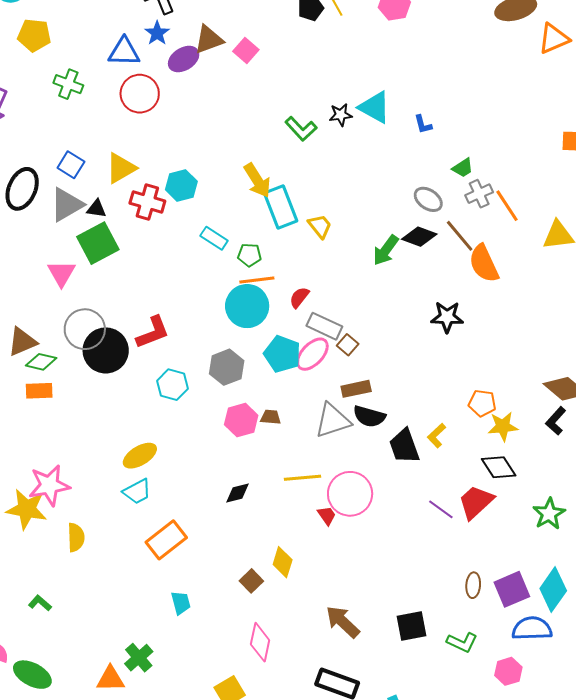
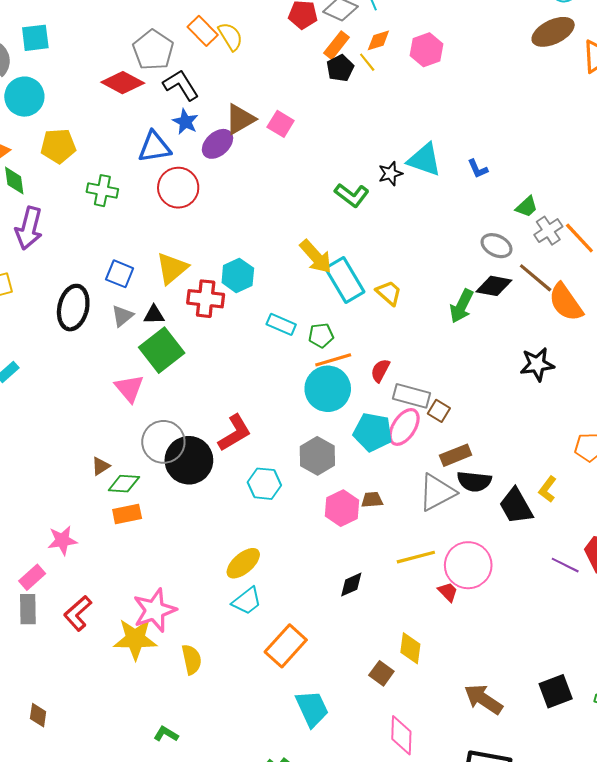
gray triangle: (67, 205) -> (122, 316), size x0.6
brown triangle: (22, 342) -> (101, 466), size x0.6
cyan trapezoid: (181, 603) -> (312, 709), size x1.5

